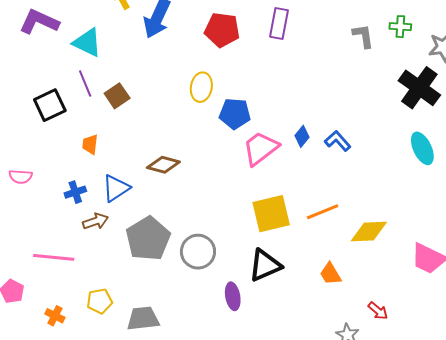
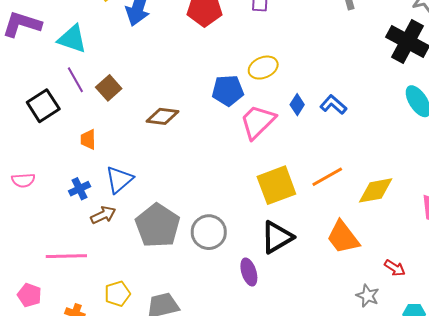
yellow ellipse: (201, 87) -> (263, 68), moved, turned 64
brown diamond: (163, 165) -> (162, 116), moved
orange trapezoid: (330, 274) -> (343, 237), size x1.5

